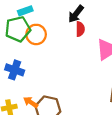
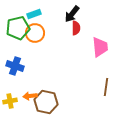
cyan rectangle: (25, 11) -> (34, 14), moved
orange arrow: (31, 102) -> (30, 96), turned -40

